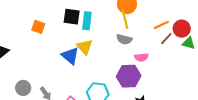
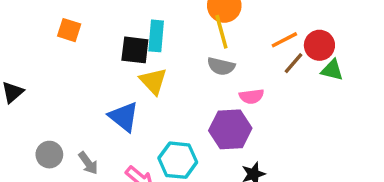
black square: (72, 17) -> (135, 50), moved
orange square: (38, 27) -> (69, 30), moved
blue triangle: (70, 56) -> (124, 117), moved

